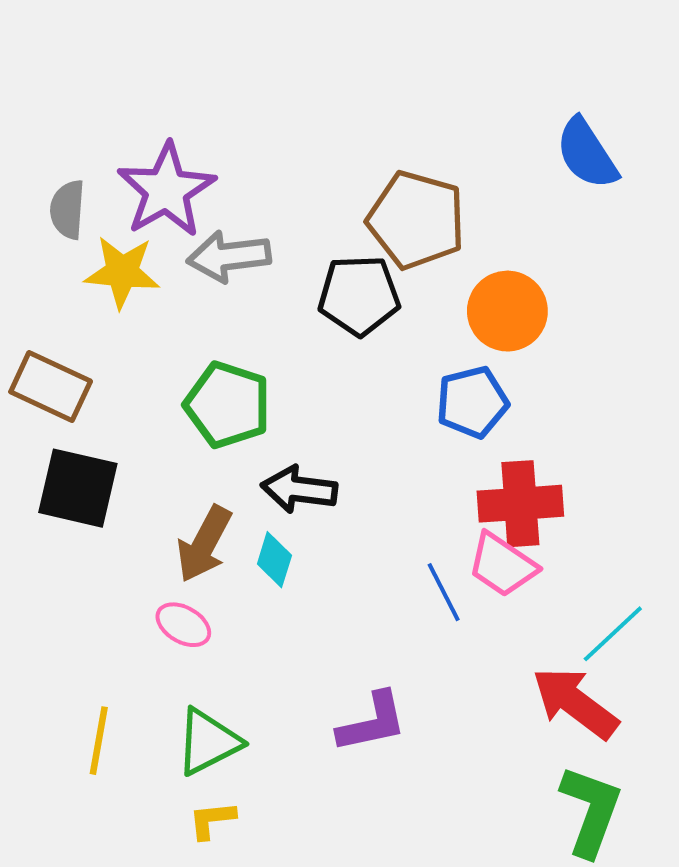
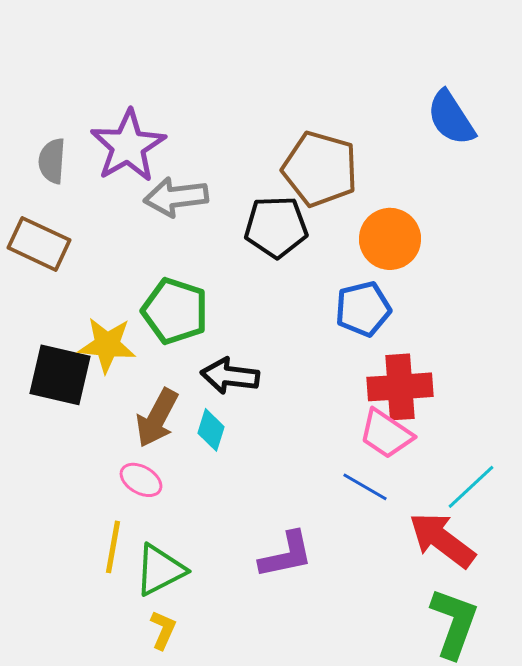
yellow star: (122, 272) -> (107, 345), moved
brown rectangle: (51, 387) -> (39, 244), moved
blue line: (444, 592) -> (365, 487), moved, turned -33
yellow line: (99, 741) -> (113, 547), moved
yellow L-shape: (212, 820) -> (163, 630), turned 120

